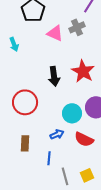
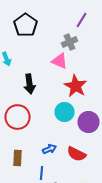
pink triangle: (55, 33) -> (60, 61), moved
black arrow: (54, 76) -> (30, 84), moved
cyan circle: (72, 113) -> (64, 112), moved

